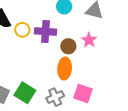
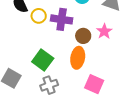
green square: (25, 93) -> (43, 60), moved
gray cross: (55, 97) -> (49, 85), moved

